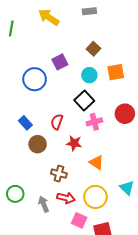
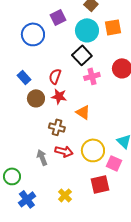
cyan circle: (89, 75) -> (87, 30), size x1.5
red star: (74, 143) -> (59, 96), moved
orange triangle: (96, 162) -> (83, 112), moved
green circle: (15, 194) -> (12, 176), moved
pink square: (79, 220) -> (114, 163), moved

